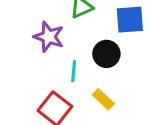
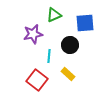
purple star: (49, 37) -> (33, 34), turned -30

